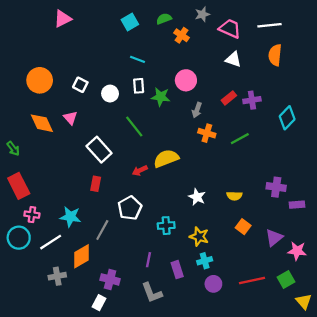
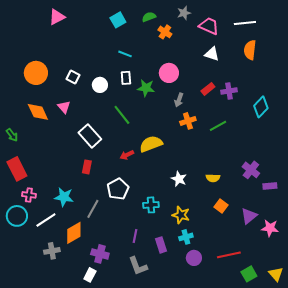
orange cross: (207, 133) -> (188, 121), turned -35
purple cross: (276, 187) -> (251, 170), turned 30
green square: (286, 279) -> (249, 274), moved

